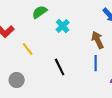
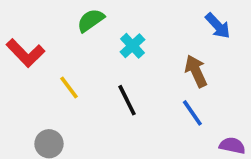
blue line: (96, 63) -> (192, 113), turned -35
black line: (60, 67) -> (127, 100), moved

